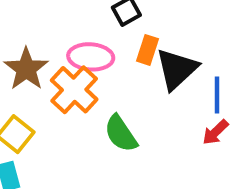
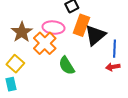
orange rectangle: (148, 50) -> (81, 25), size x1.5
red arrow: (215, 132) -> (113, 67), turned 32

